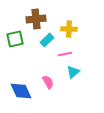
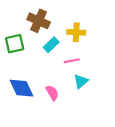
brown cross: (36, 19) -> (39, 21), turned 30
blue diamond: (21, 91) -> (21, 88), moved

